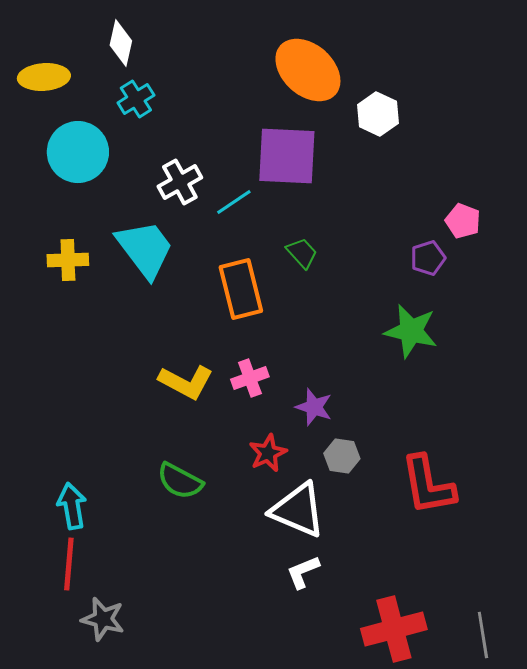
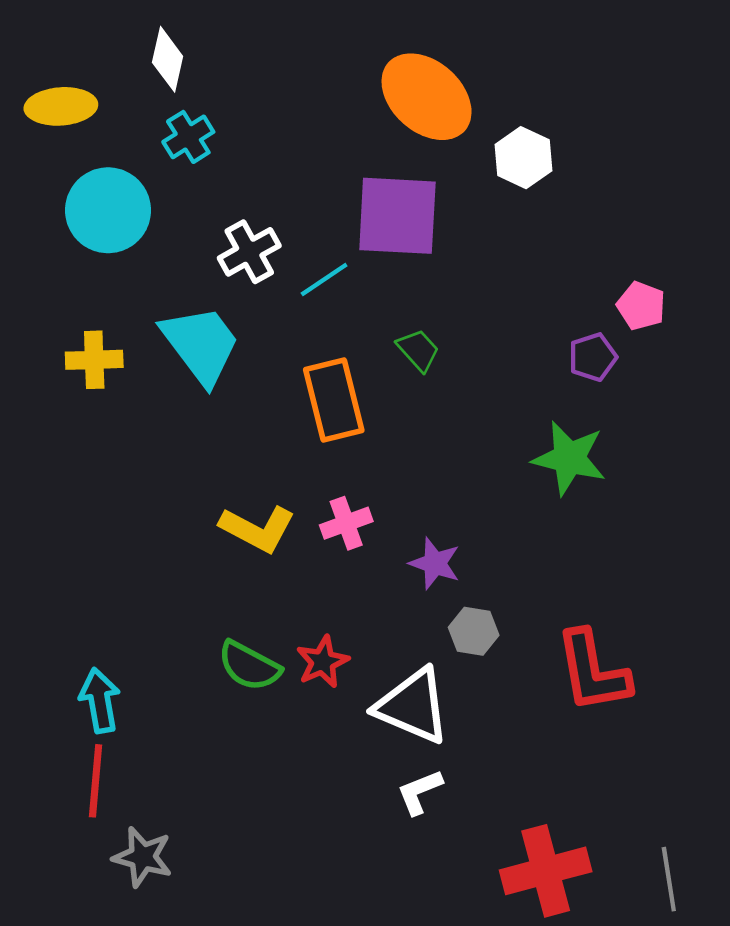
red star: (268, 453) -> (323, 662), moved

